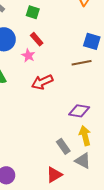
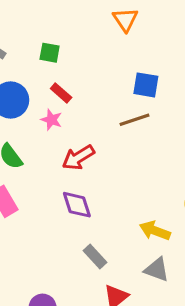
purple diamond: (79, 111) -> (77, 205), moved, turned 70
yellow arrow: (85, 136) -> (155, 231), turned -48
gray rectangle: (63, 146) -> (95, 256), moved

